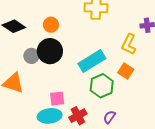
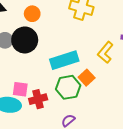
orange square: (126, 71) -> (87, 78), moved
red cross: (78, 116) -> (38, 99), moved

